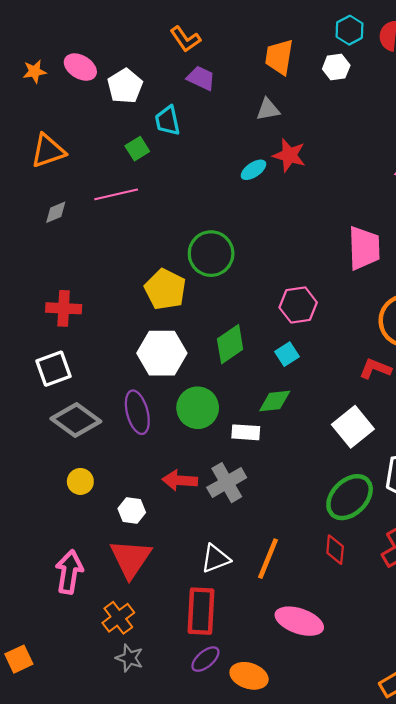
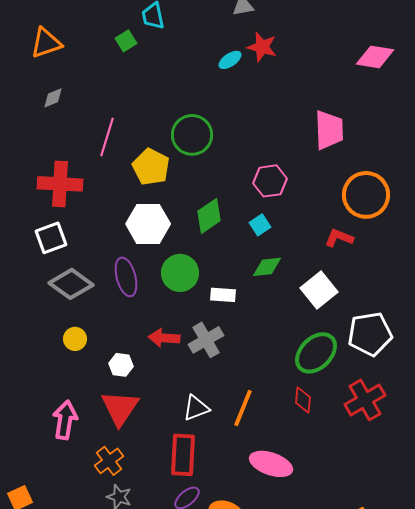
pink line: (116, 194) -> (107, 137), moved, turned -60
red cross: (64, 308) -> (60, 184), size x1.4
green diamond: (275, 401) -> (267, 267), moved

